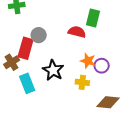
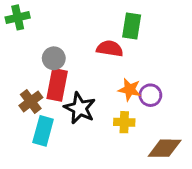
red rectangle: (26, 48) -> (57, 85), moved
brown cross: (12, 62) -> (31, 101), moved
cyan rectangle: (27, 83) -> (43, 131), turned 42

